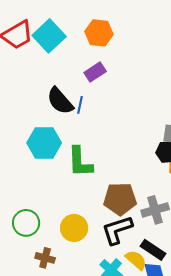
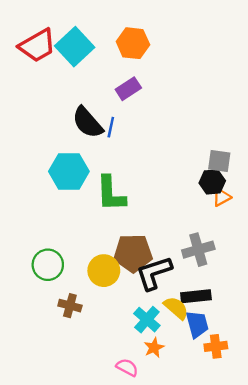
brown pentagon: (120, 199) -> (133, 253), moved
black rectangle: (153, 250) -> (196, 296), turned -40

